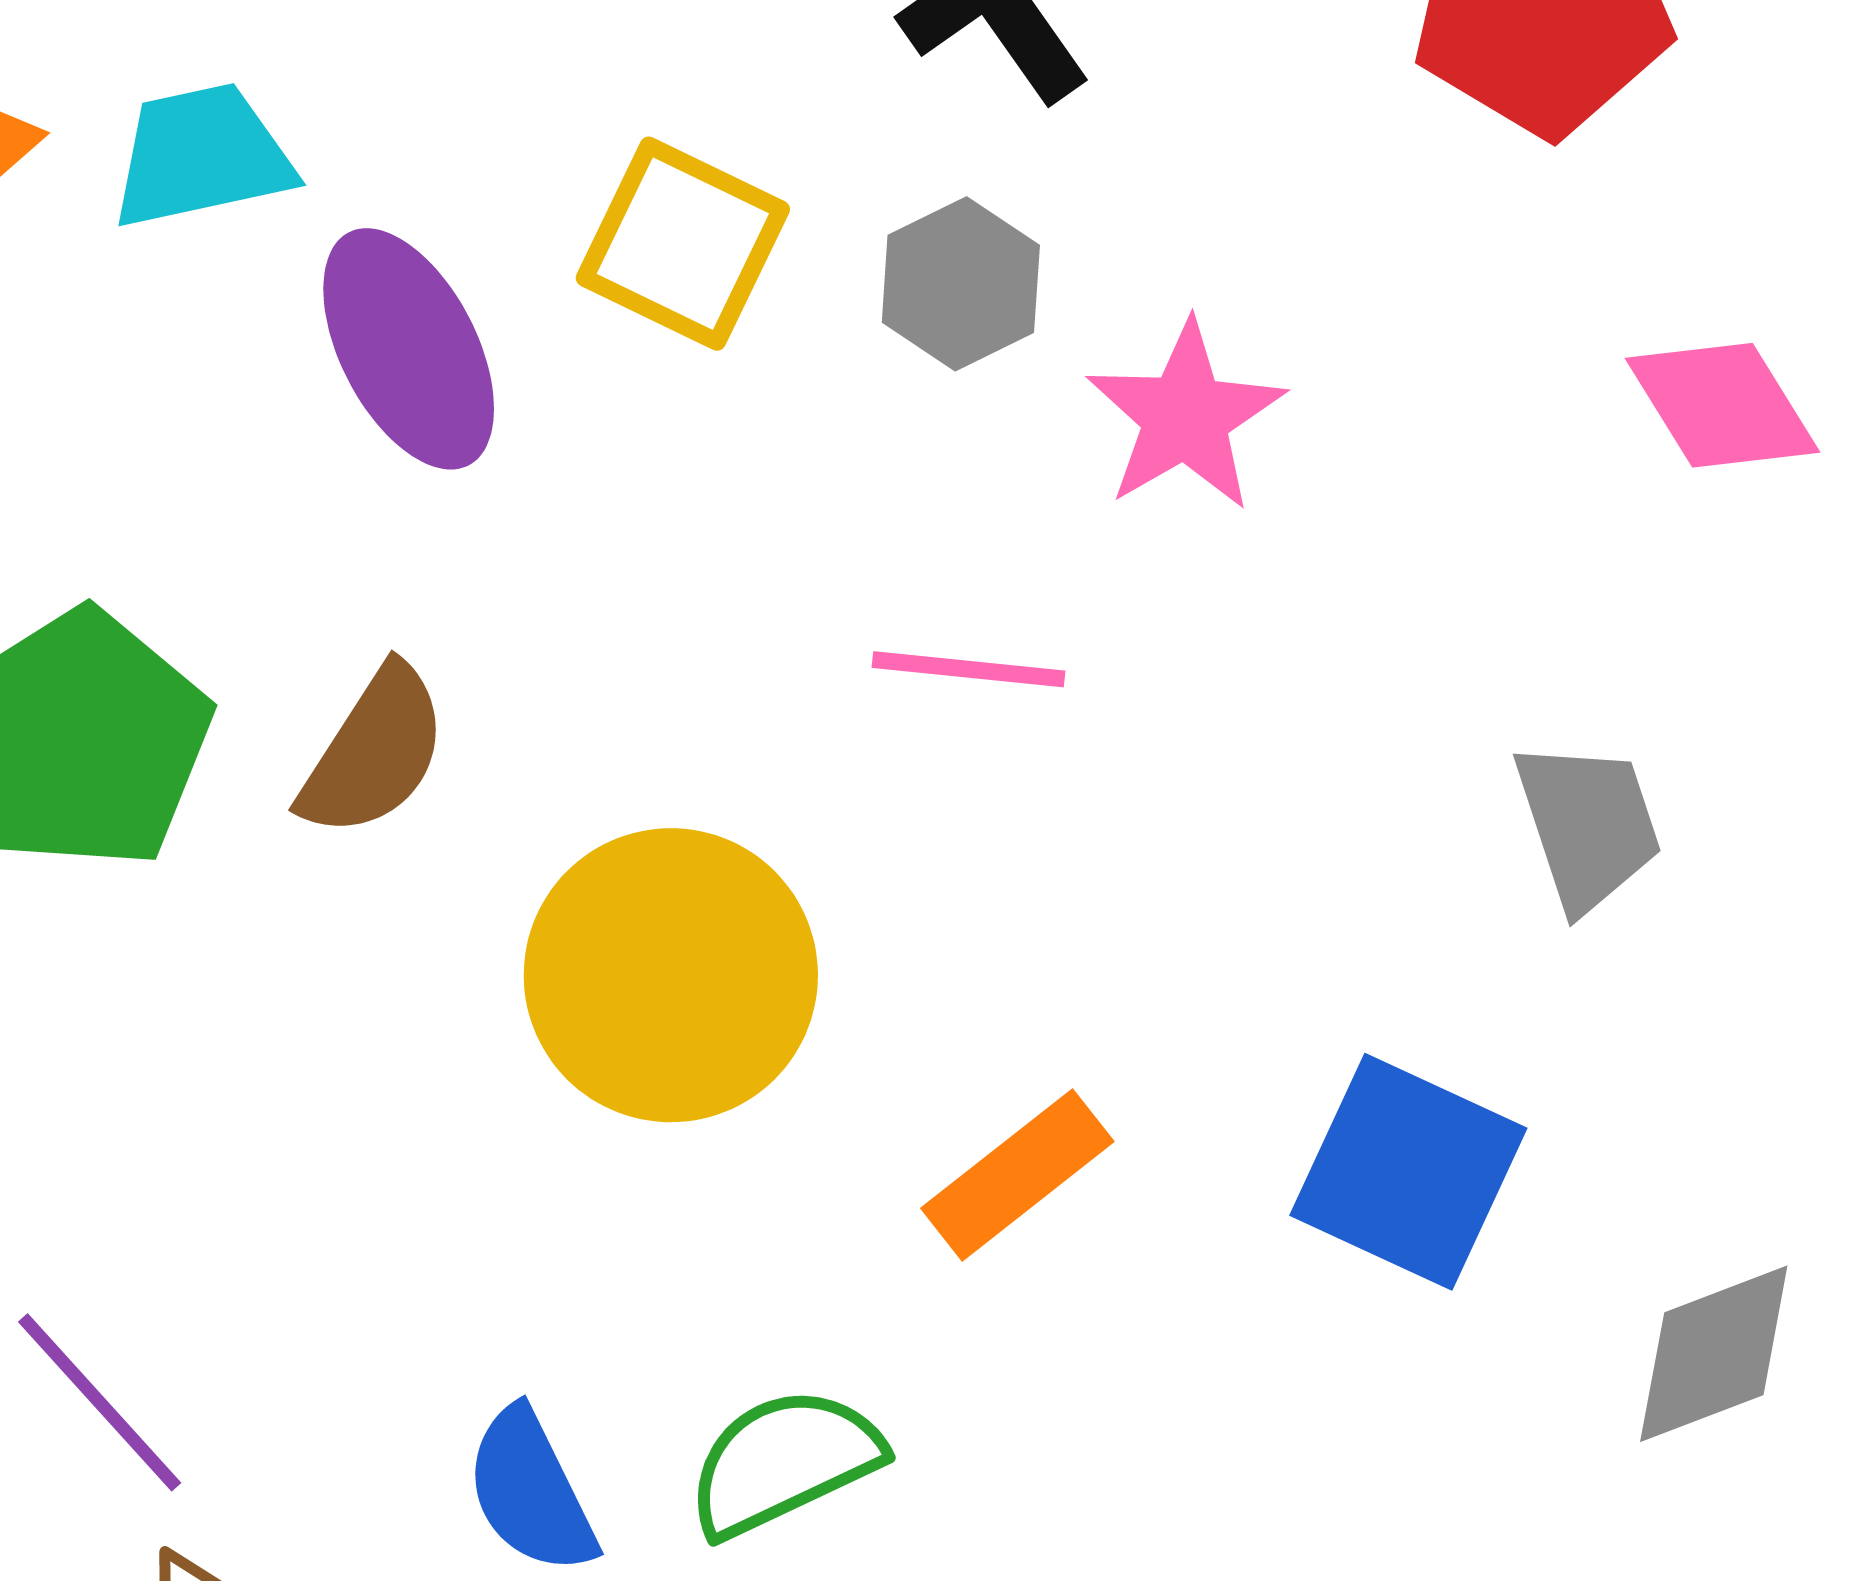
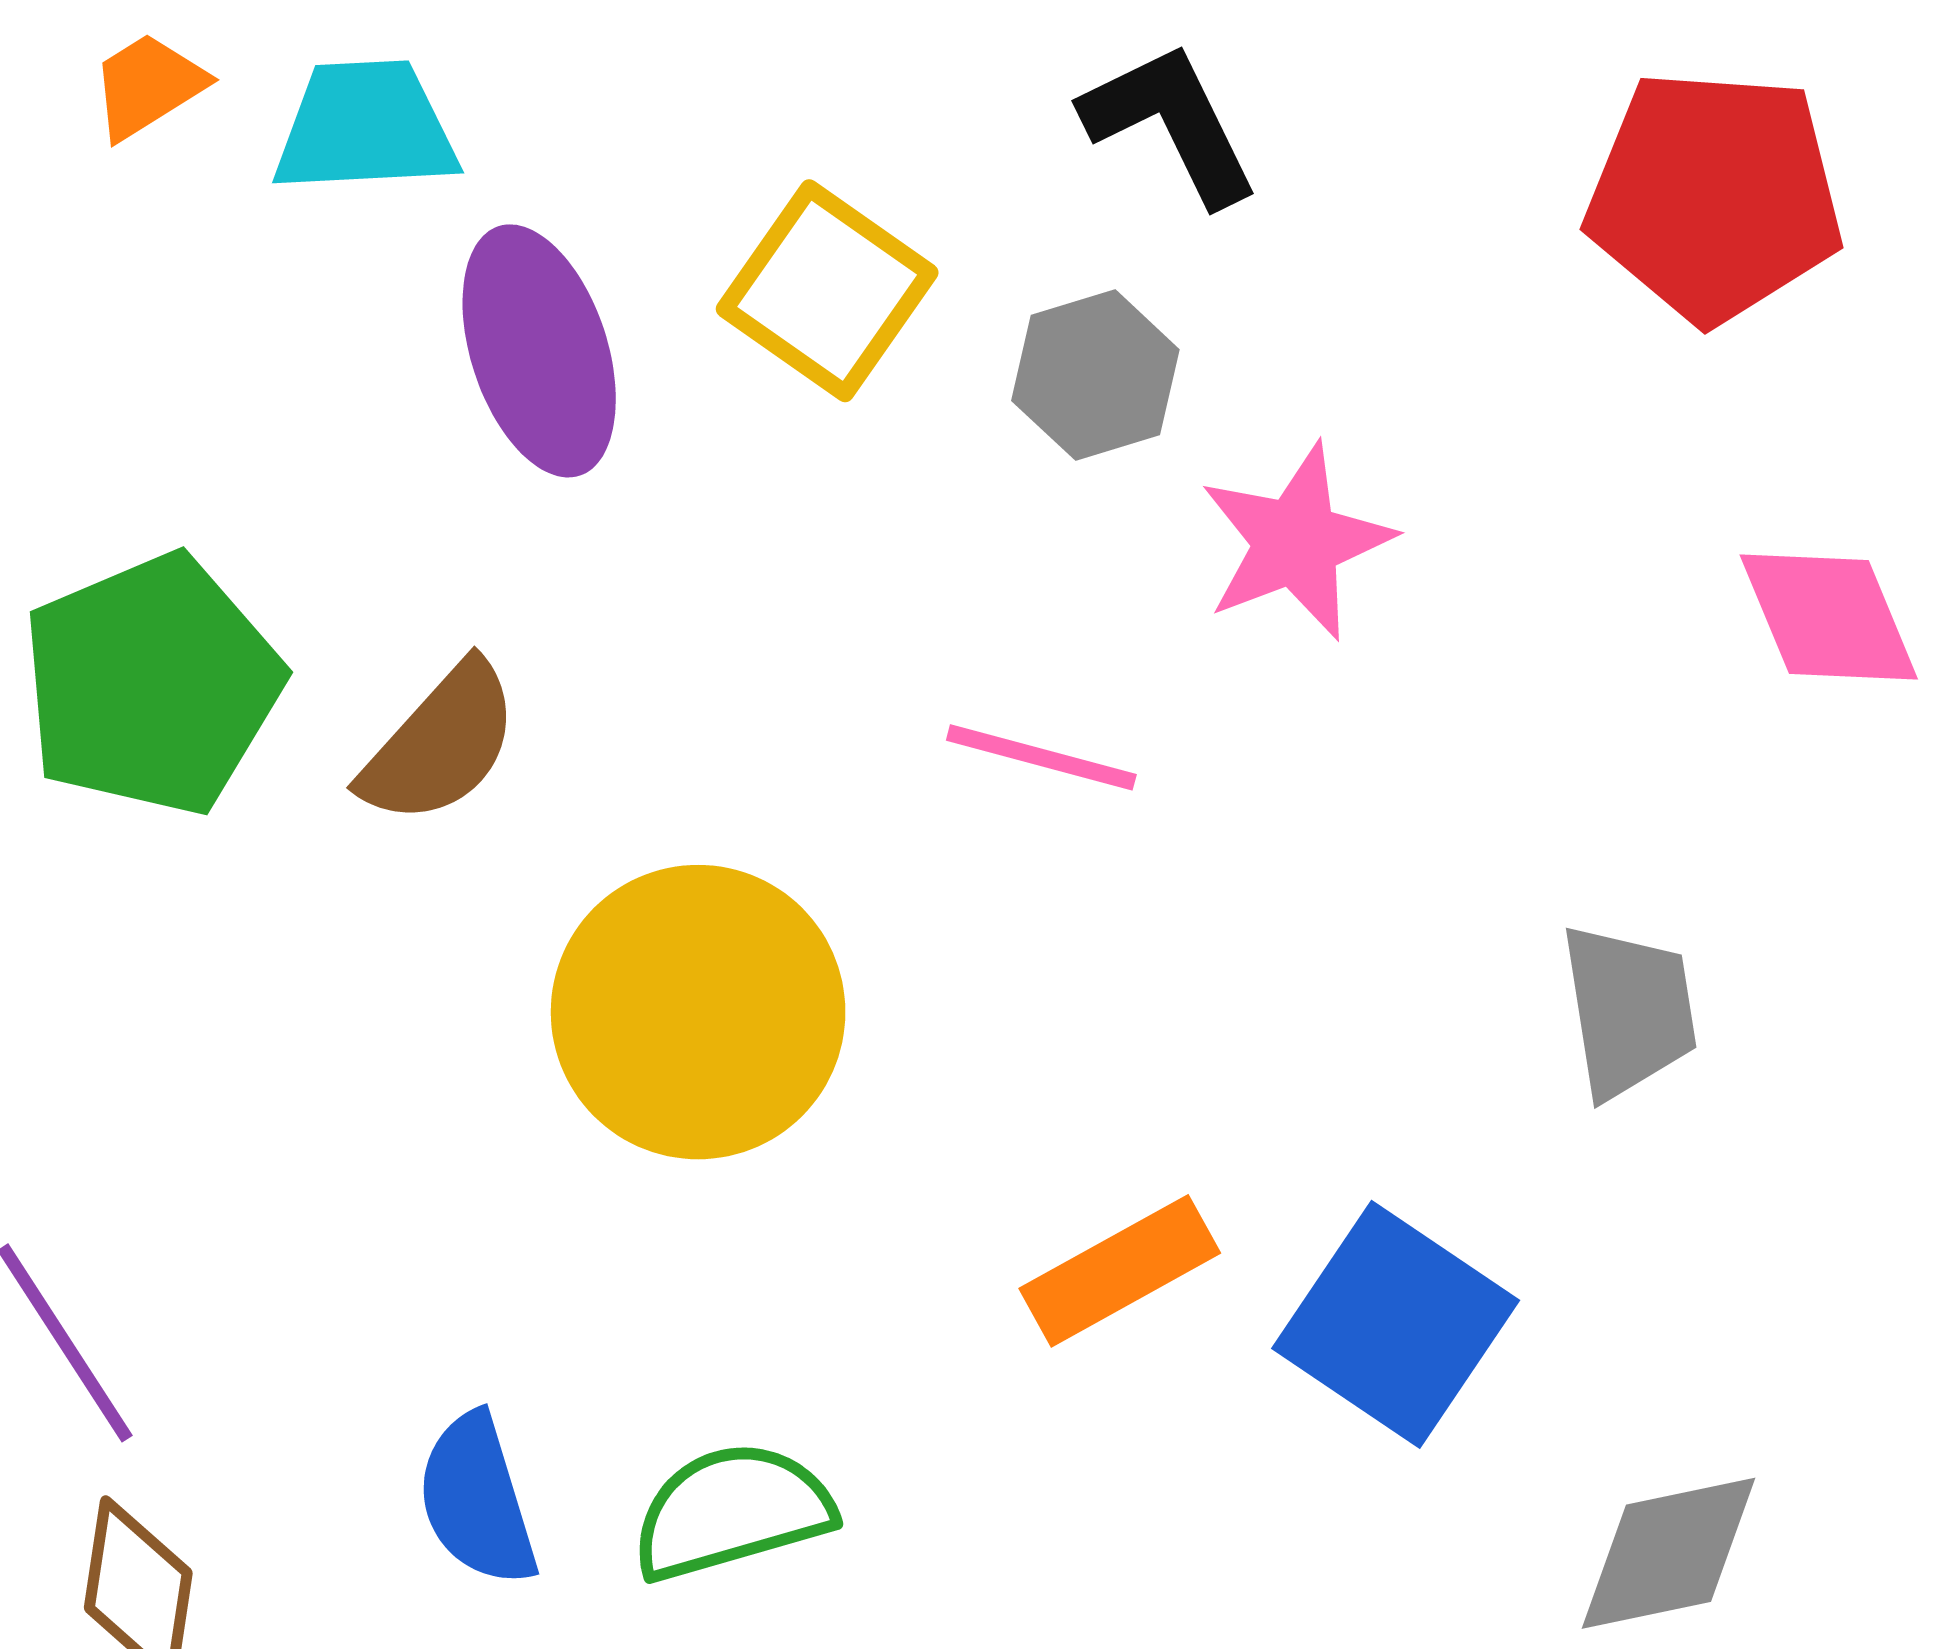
orange rectangle: (1017, 1175) -> (1120, 1271), moved

